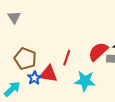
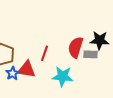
red semicircle: (98, 52) -> (76, 47), turned -30

